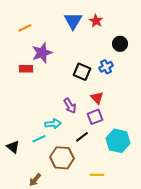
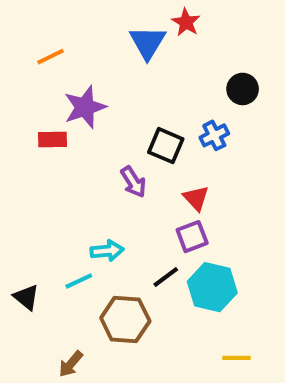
red star: (96, 21) -> (186, 22), moved
purple arrow: (70, 106) -> (133, 182), moved
cyan hexagon: (118, 141) -> (212, 287), moved
yellow line: (97, 175) -> (237, 358), moved

